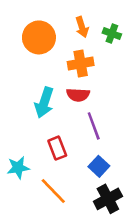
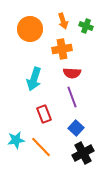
red semicircle: (78, 95) -> (72, 73), moved
cyan star: (18, 168) -> (16, 140), moved

